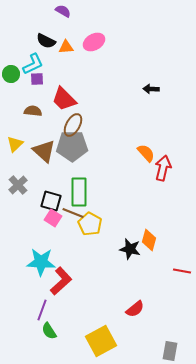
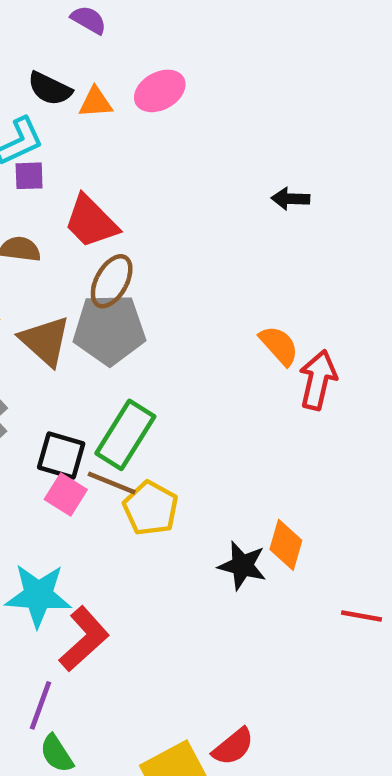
green rectangle: (79, 192) -> (125, 435), turned 32
red semicircle: (135, 309) -> (233, 747), moved

